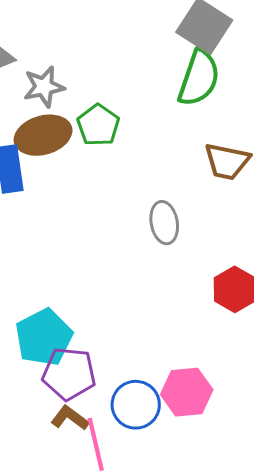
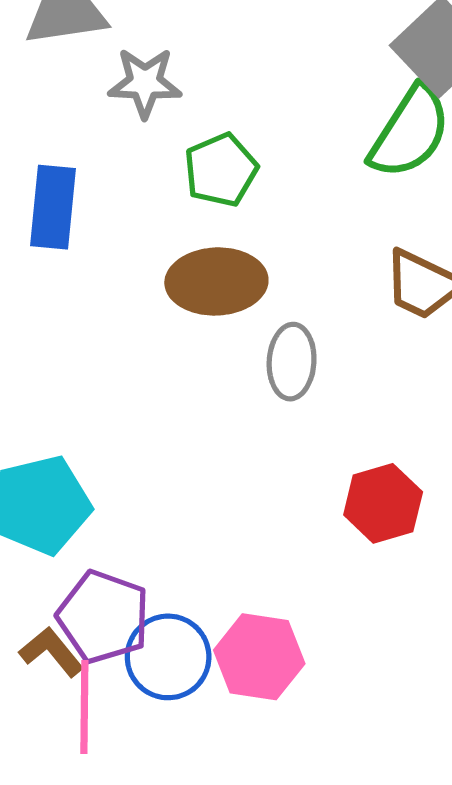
brown ellipse: (43, 135) -> (216, 281), moved
purple pentagon: (69, 374) -> (103, 617), moved

